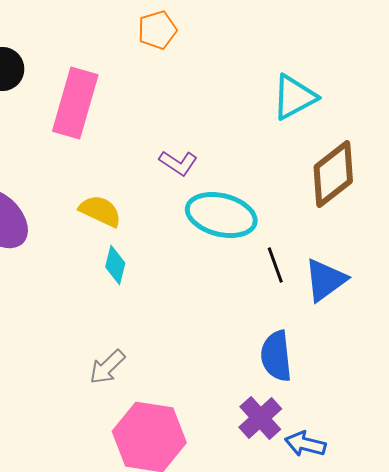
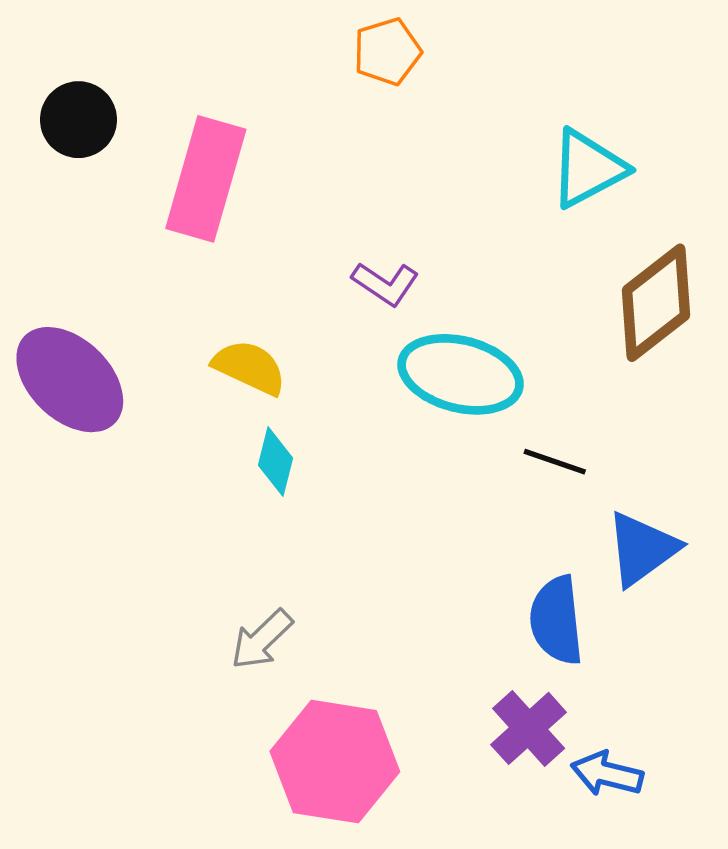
orange pentagon: (157, 30) -> (387, 52), moved
black line: (275, 265) -> (555, 462), turned -51
blue triangle: (325, 280) -> (642, 549), moved

